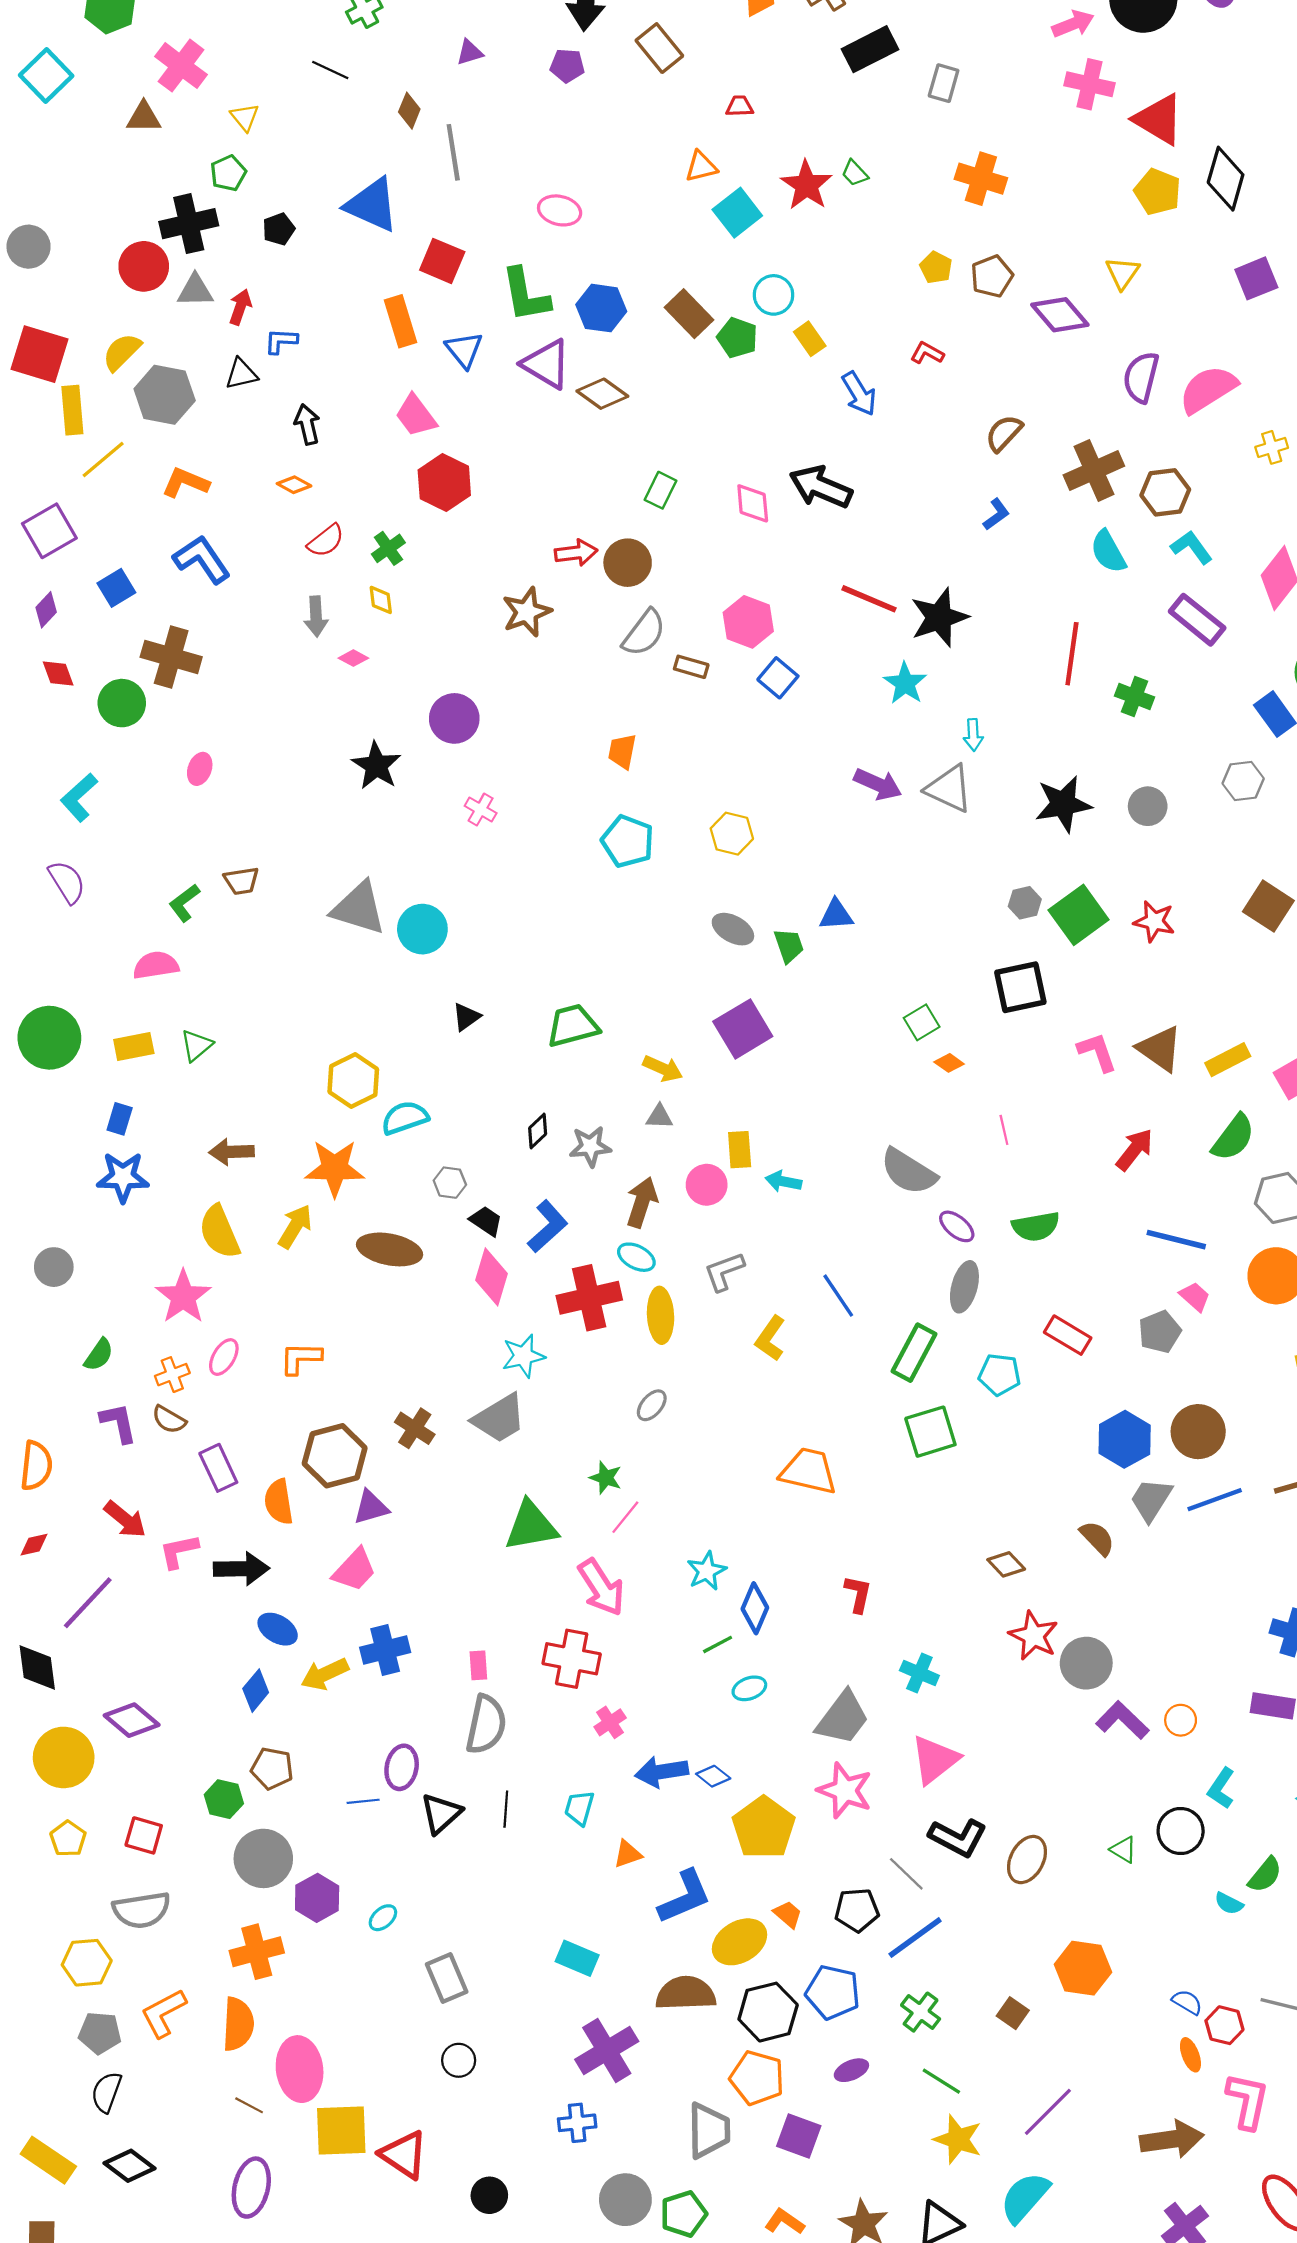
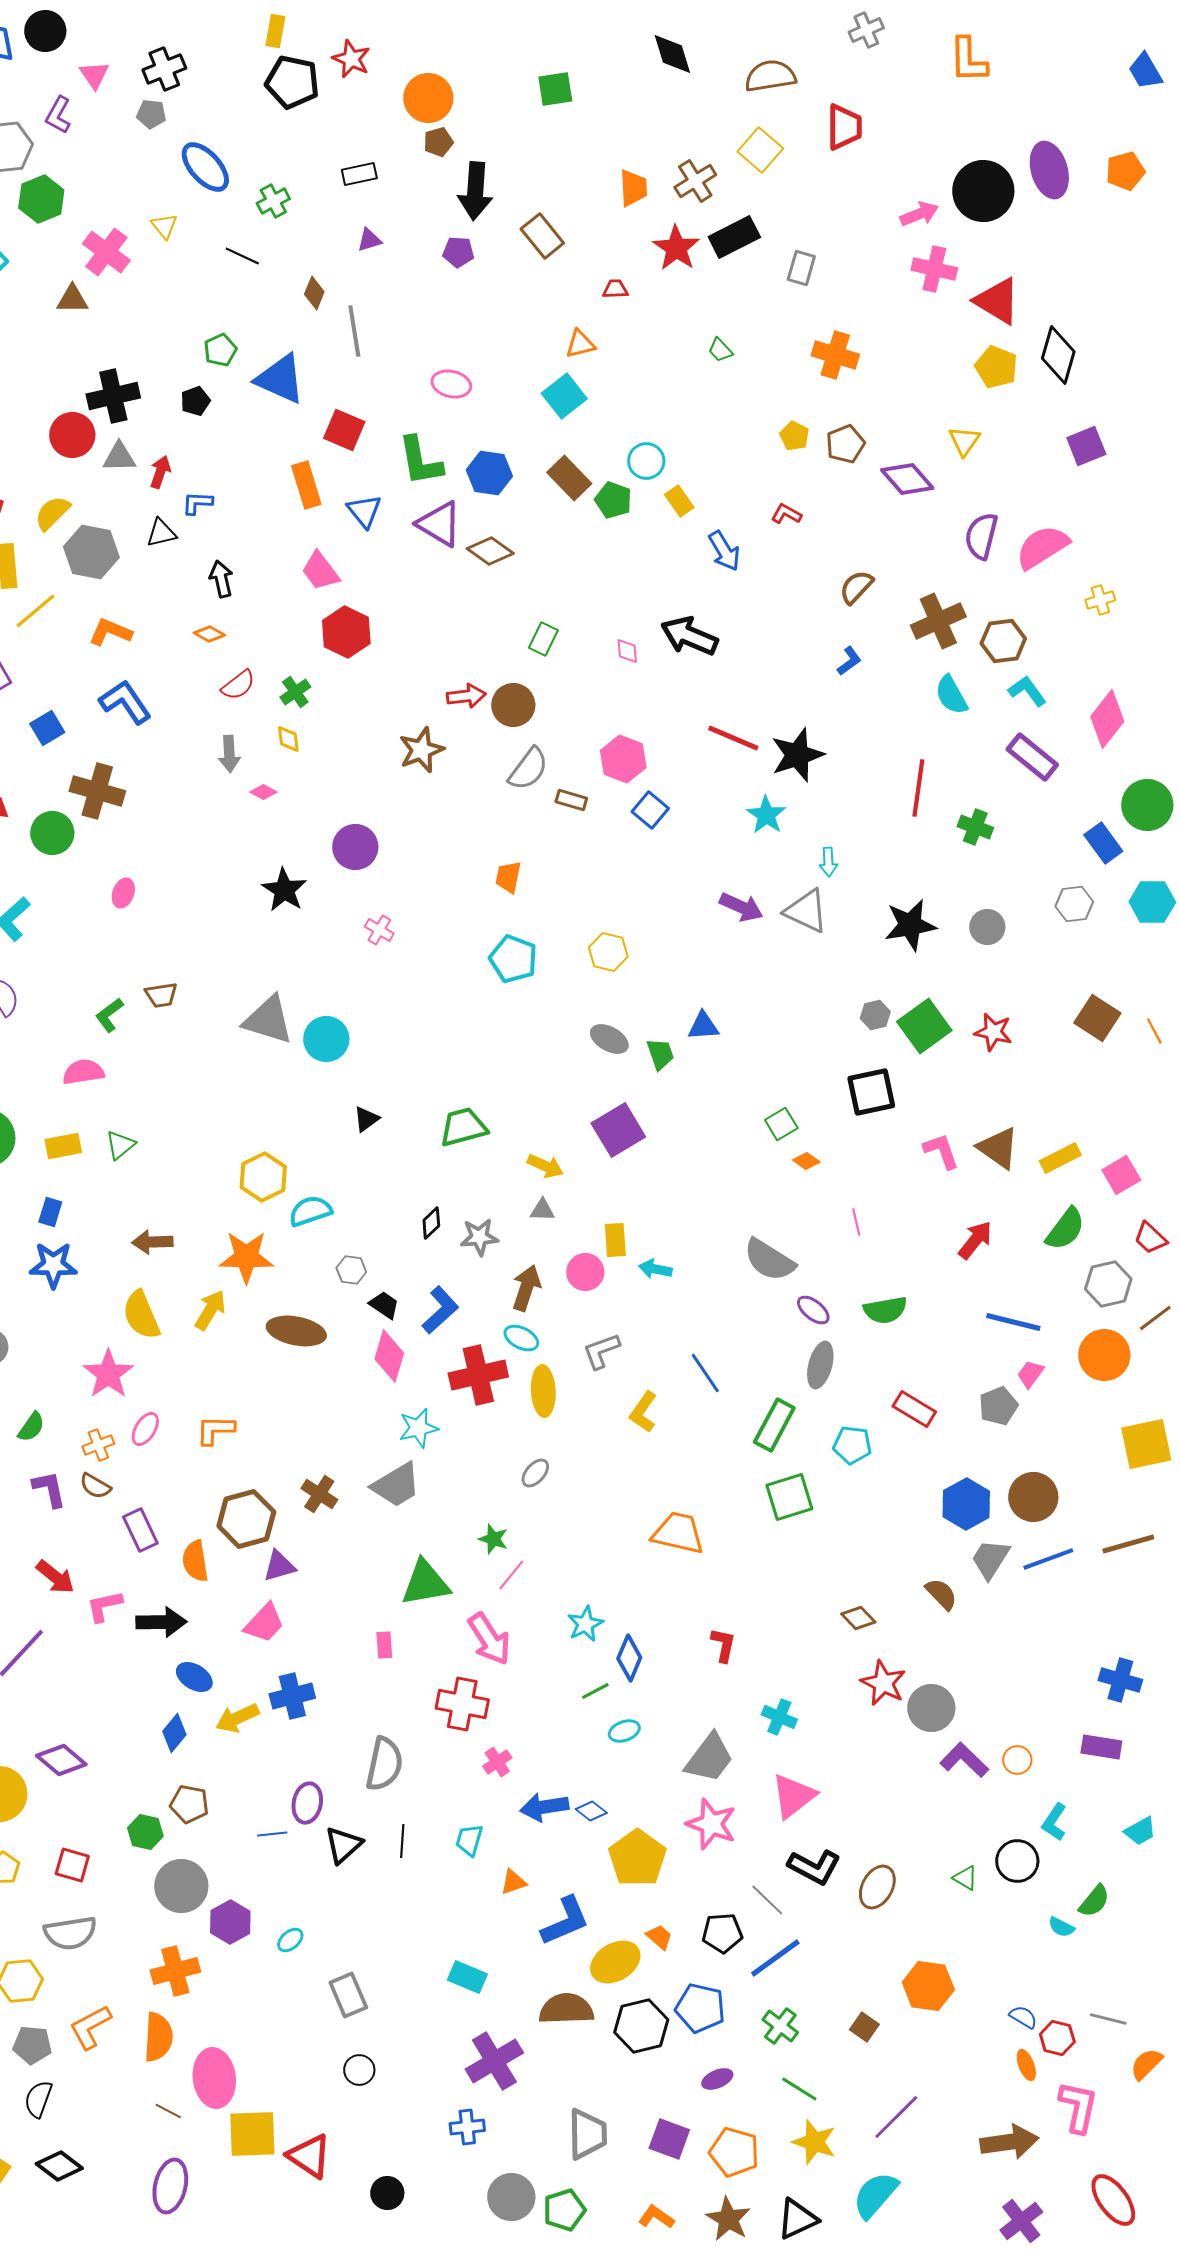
yellow triangle: (245, 117) -> (164, 226), moved
green pentagon: (228, 173) -> (220, 350), moved
red star: (806, 185) -> (676, 248), moved
cyan square: (737, 213) -> (564, 396), moved
pink diamond: (753, 503) -> (627, 651), size x0.7
pink trapezoid: (1195, 1297) -> (1030, 1374), turned -96
pink rectangle: (478, 1665) -> (384, 1645), moved
orange pentagon: (757, 2078) -> (734, 2152), moved

